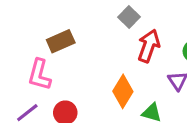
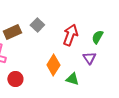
gray square: (129, 17) -> (37, 25), moved

